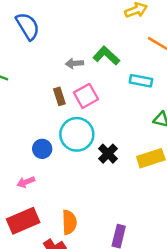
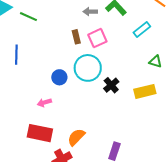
cyan rectangle: (141, 81) -> (142, 30), turned -54
red rectangle: (23, 221) -> (40, 133), turned 30
orange semicircle: (69, 222) -> (76, 137), turned -138

